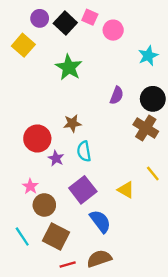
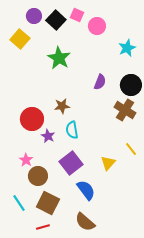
yellow triangle: (126, 190) -> (108, 163), turned 42
brown semicircle: (99, 259) -> (85, 222), turned -120
red line: (68, 264) -> (43, 227), moved

